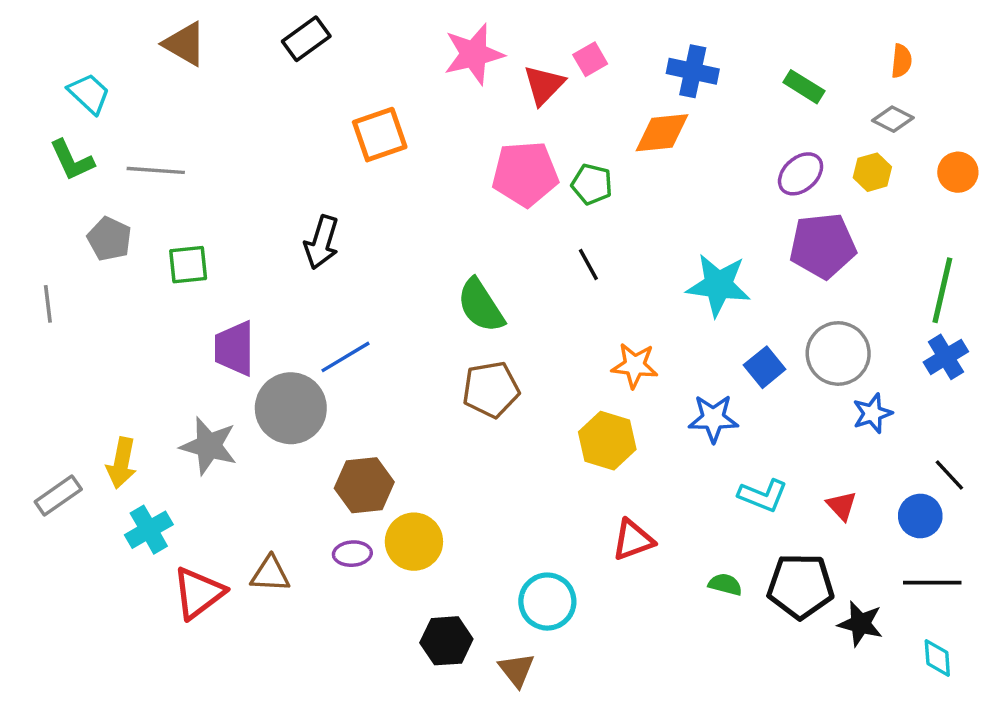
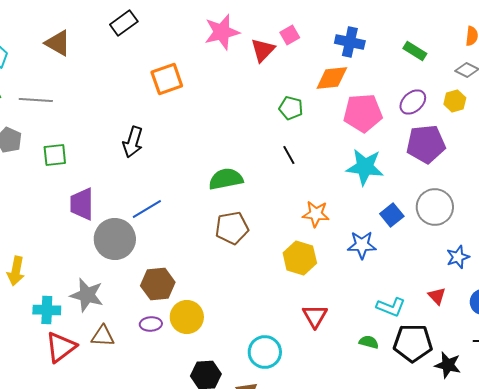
brown triangle: (185, 44) -> (58, 43), moved
pink pentagon: (525, 174) -> (363, 113), moved
green semicircle: (481, 306) -> (226, 179), turned 112
blue star: (872, 413) -> (458, 257), moved
gray star: (209, 446) -> (87, 295), moved
cyan L-shape: (763, 495) -> (391, 307), moved
cyan cross: (149, 530) -> (47, 310), moved, turned 32
red triangle: (633, 540) -> (315, 316), turned -40

